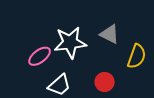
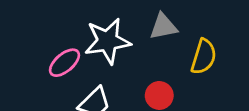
gray triangle: (110, 34) -> (163, 27), turned -35

